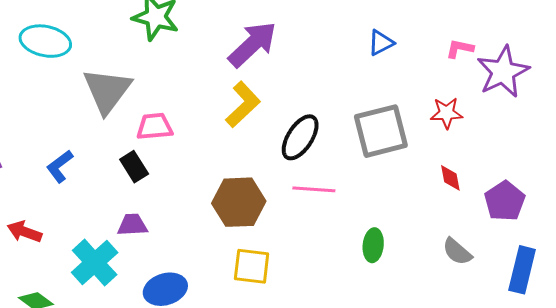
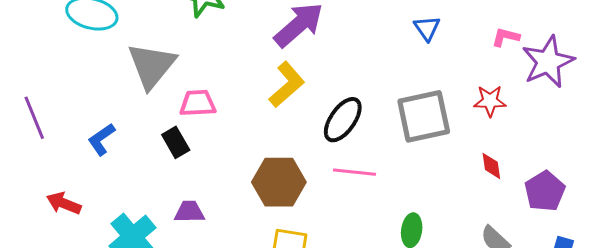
blue triangle: (381, 43) -> (427, 28), turned -40
purple trapezoid: (132, 225) -> (189, 212), moved

